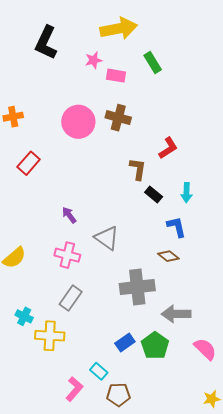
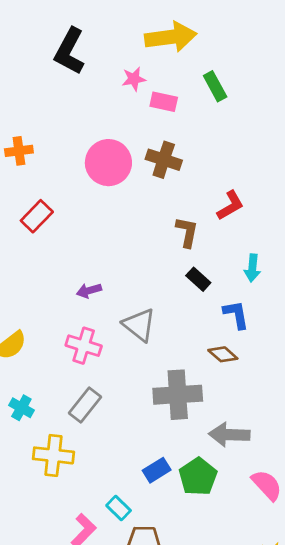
black rectangle: (154, 195) -> (198, 279), moved
purple arrow: (69, 215) -> (89, 291), turned -72
cyan cross: (24, 316) -> (21, 408), moved

